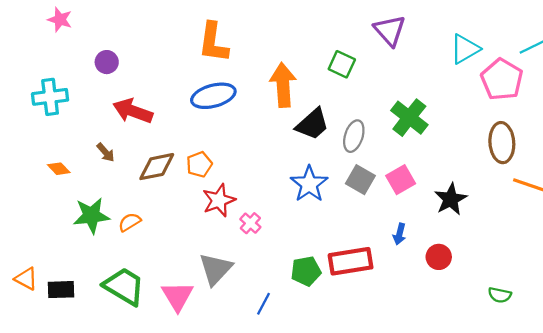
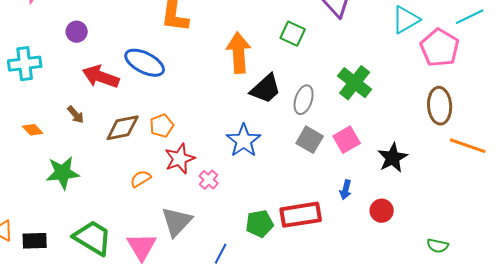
blue ellipse: (213, 96) -> (145, 63), moved, turned 42
blue star: (309, 184) -> (244, 141), moved
orange semicircle: (130, 222) -> (141, 179), moved

